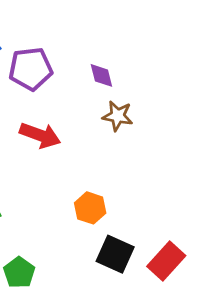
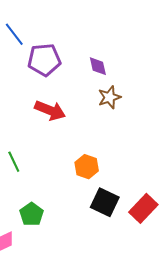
brown star: (118, 116) -> (109, 97), turned -30

